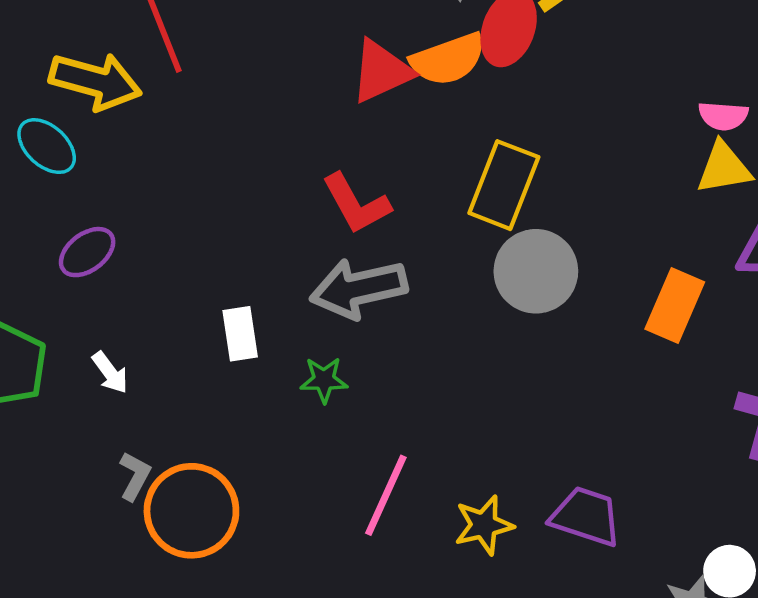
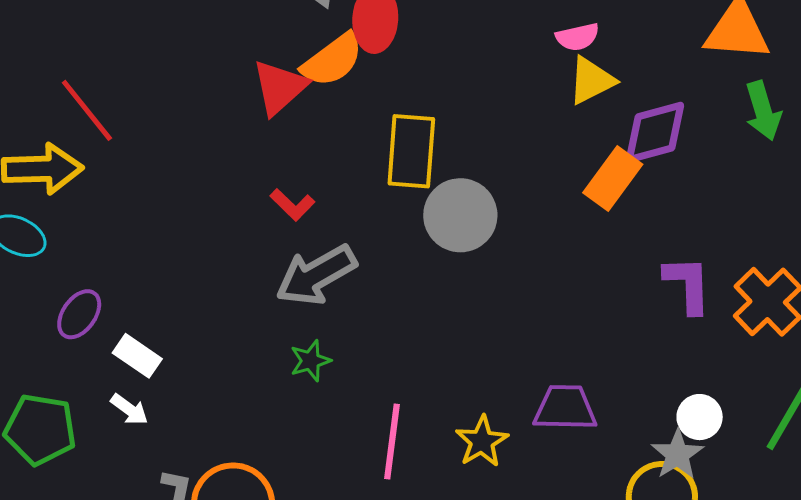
red L-shape: (356, 204) -> (292, 205), size x0.7
orange rectangle: (675, 306) -> (613, 179), moved, turned 30
white rectangle: (240, 334) -> (137, 356), moved, turned -30

